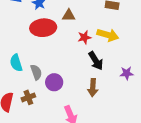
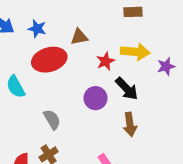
cyan semicircle: (16, 63) -> (16, 87), moved
purple star: (127, 73) -> (166, 66), moved
purple circle: (54, 82) -> (95, 98), moved

